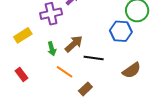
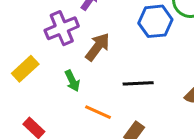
blue hexagon: (121, 31) -> (155, 21), moved
brown arrow: (74, 44) -> (98, 47), moved

